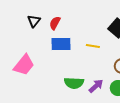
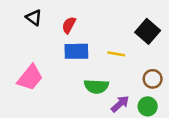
black triangle: (34, 21) -> (34, 18), moved, turned -32
green semicircle: (74, 83) -> (96, 86), moved

